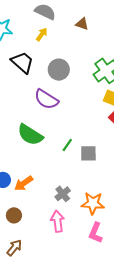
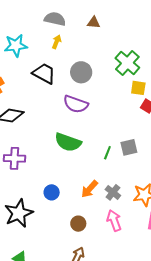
green line: (67, 145) -> (107, 153), moved
orange arrow: (24, 183) -> (89, 189), moved
brown circle: (14, 215) -> (78, 224), moved

